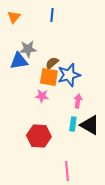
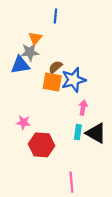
orange triangle: (14, 17) -> (35, 38), moved
pink star: (42, 96) -> (23, 122), moved

